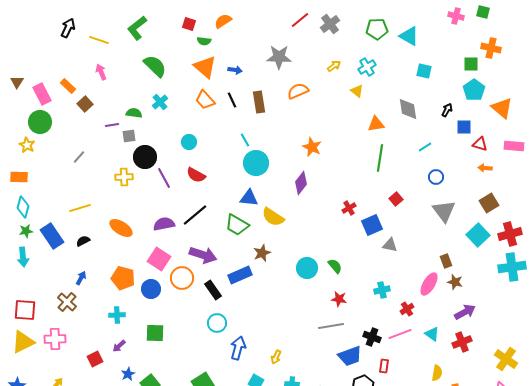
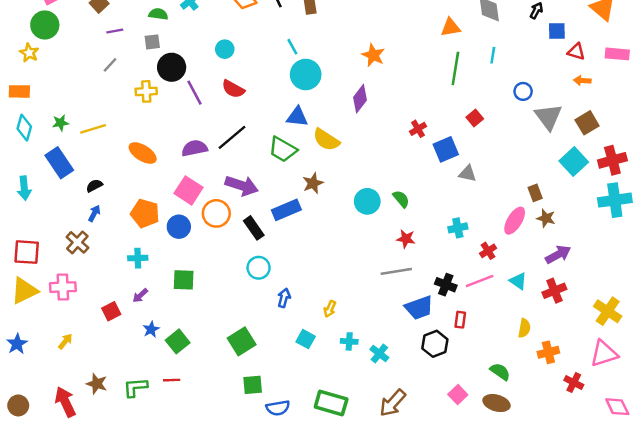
purple line: (112, 125) -> (115, 31), moved
cyan line: (425, 147) -> (493, 55), moved, turned -48
gray line: (79, 157) -> (110, 65), moved
gray triangle: (444, 211) -> (548, 117), moved
green star: (26, 231) -> (60, 123), moved
black semicircle: (83, 241) -> (94, 186), moved
blue arrow: (238, 348) -> (284, 298), size x0.7

